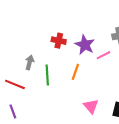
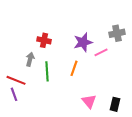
red cross: (59, 41) -> (44, 40), moved
purple star: (85, 45) -> (83, 42), turned 30
purple line: (13, 111) -> (14, 94), moved

